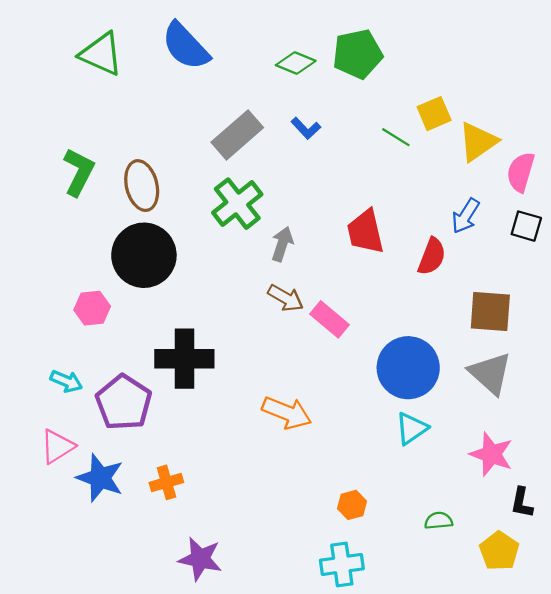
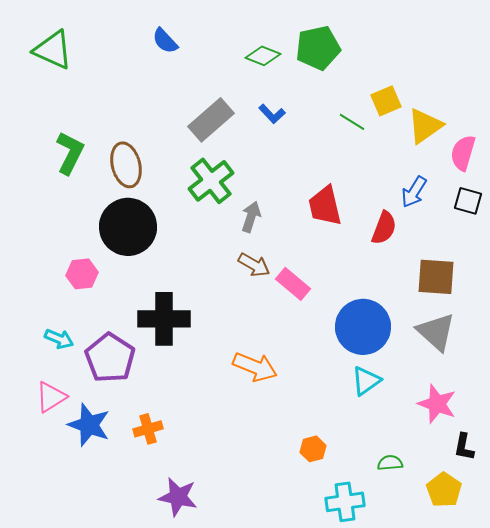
blue semicircle: (186, 46) -> (165, 41), size x0.6
green triangle: (101, 54) -> (53, 50), moved
cyan cross: (342, 564) -> (345, 502), moved

